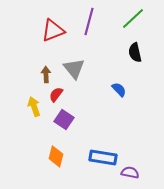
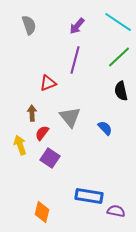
red triangle: (53, 30) -> (48, 83), moved, size x0.7
gray triangle: (74, 68) -> (70, 117), moved
orange diamond: (56, 156) -> (42, 212), moved

